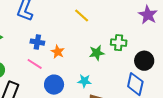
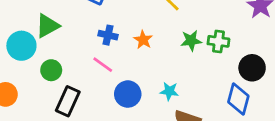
orange star: (58, 52) -> (143, 40), moved
green star: (97, 53) -> (191, 41), moved

